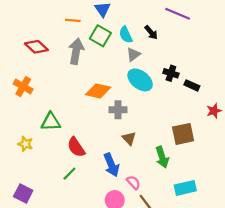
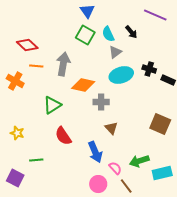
orange line: (73, 20) -> (36, 66), moved
gray arrow: (76, 51) -> (63, 64), moved
cyan ellipse: (140, 80) -> (121, 75), turned -55
green triangle: (51, 122) -> (52, 105), moved, turned -30
brown square: (183, 134) -> (160, 124), turned 35
green arrow: (162, 157) -> (139, 161), moved, turned 90
green line: (69, 174) -> (36, 160), moved, turned 40

